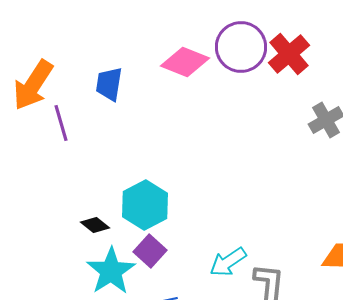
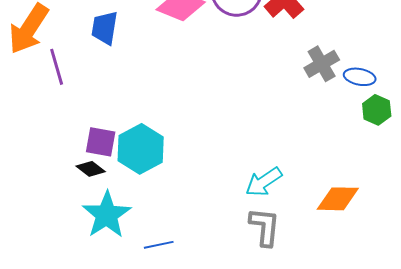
purple square: (150, 251) -> (101, 142), moved, turned -32
cyan arrow: (228, 262) -> (264, 182), moved

